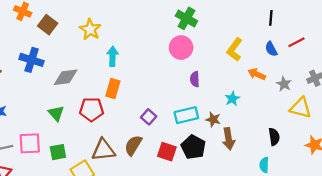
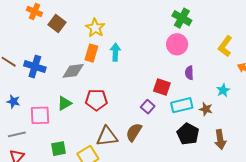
blue cross: (32, 60) -> (35, 67), moved
orange rectangle: (113, 88) -> (91, 53), moved
green triangle: (56, 113) -> (64, 103), turned 42
brown arrow: (229, 139) -> (220, 140), moved
pink square: (30, 143) -> (40, 115), moved
green square: (58, 152) -> (58, 149), moved
red square: (167, 152) -> (162, 87), moved

